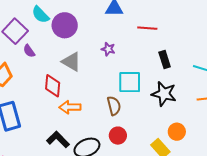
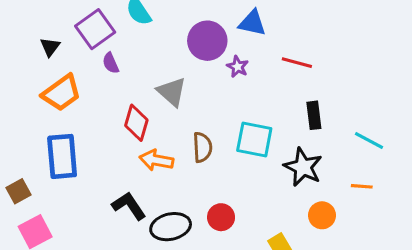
purple circle: (65, 25) -> (207, 41), moved
purple star: (108, 49) -> (238, 67), moved
brown semicircle: (114, 106) -> (202, 147), moved
orange circle: (177, 132) -> (322, 215), moved

